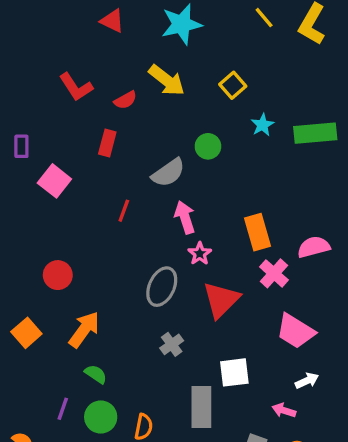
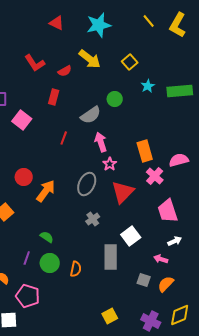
orange arrow: (84, 330) -> (46, 191), moved
pink trapezoid: (295, 331) -> (168, 211), turned 40
white square: (234, 372) -> (131, 236), turned -30

